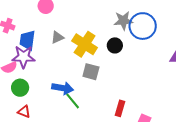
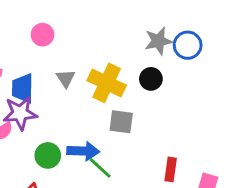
blue circle: (143, 26) -> (188, 45), size x0.7
gray triangle: (57, 37) -> (66, 78), turned -32
green circle: (20, 88) -> (48, 155), moved

